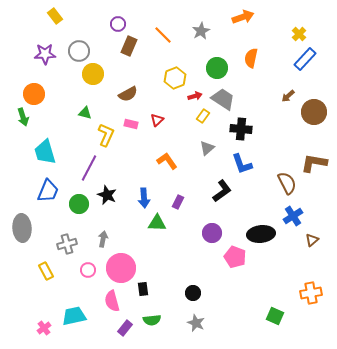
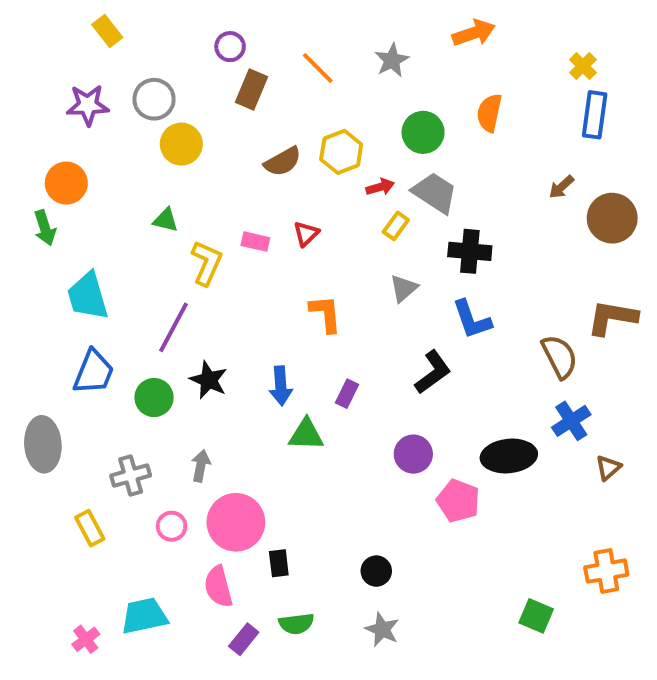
blue rectangle: (305, 59) -> (595, 115), turned -35
brown semicircle: (128, 94) -> (283, 162), moved
orange L-shape: (167, 161) -> (326, 314), turned 30

